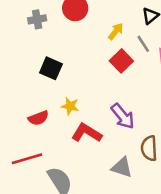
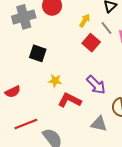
gray cross: (37, 19) -> (24, 17), size x1.6
red semicircle: (38, 118) -> (13, 92), moved

